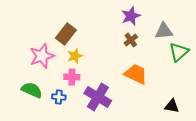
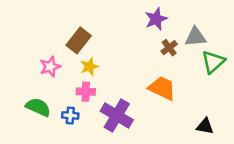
brown cross: (131, 40) -> (169, 48), moved
pink star: (42, 56) -> (50, 67), size x0.7

